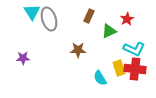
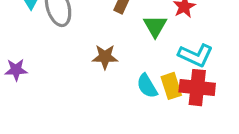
green triangle: (109, 31) -> (155, 26), turned -35
cyan semicircle: (100, 78) -> (147, 86), moved

